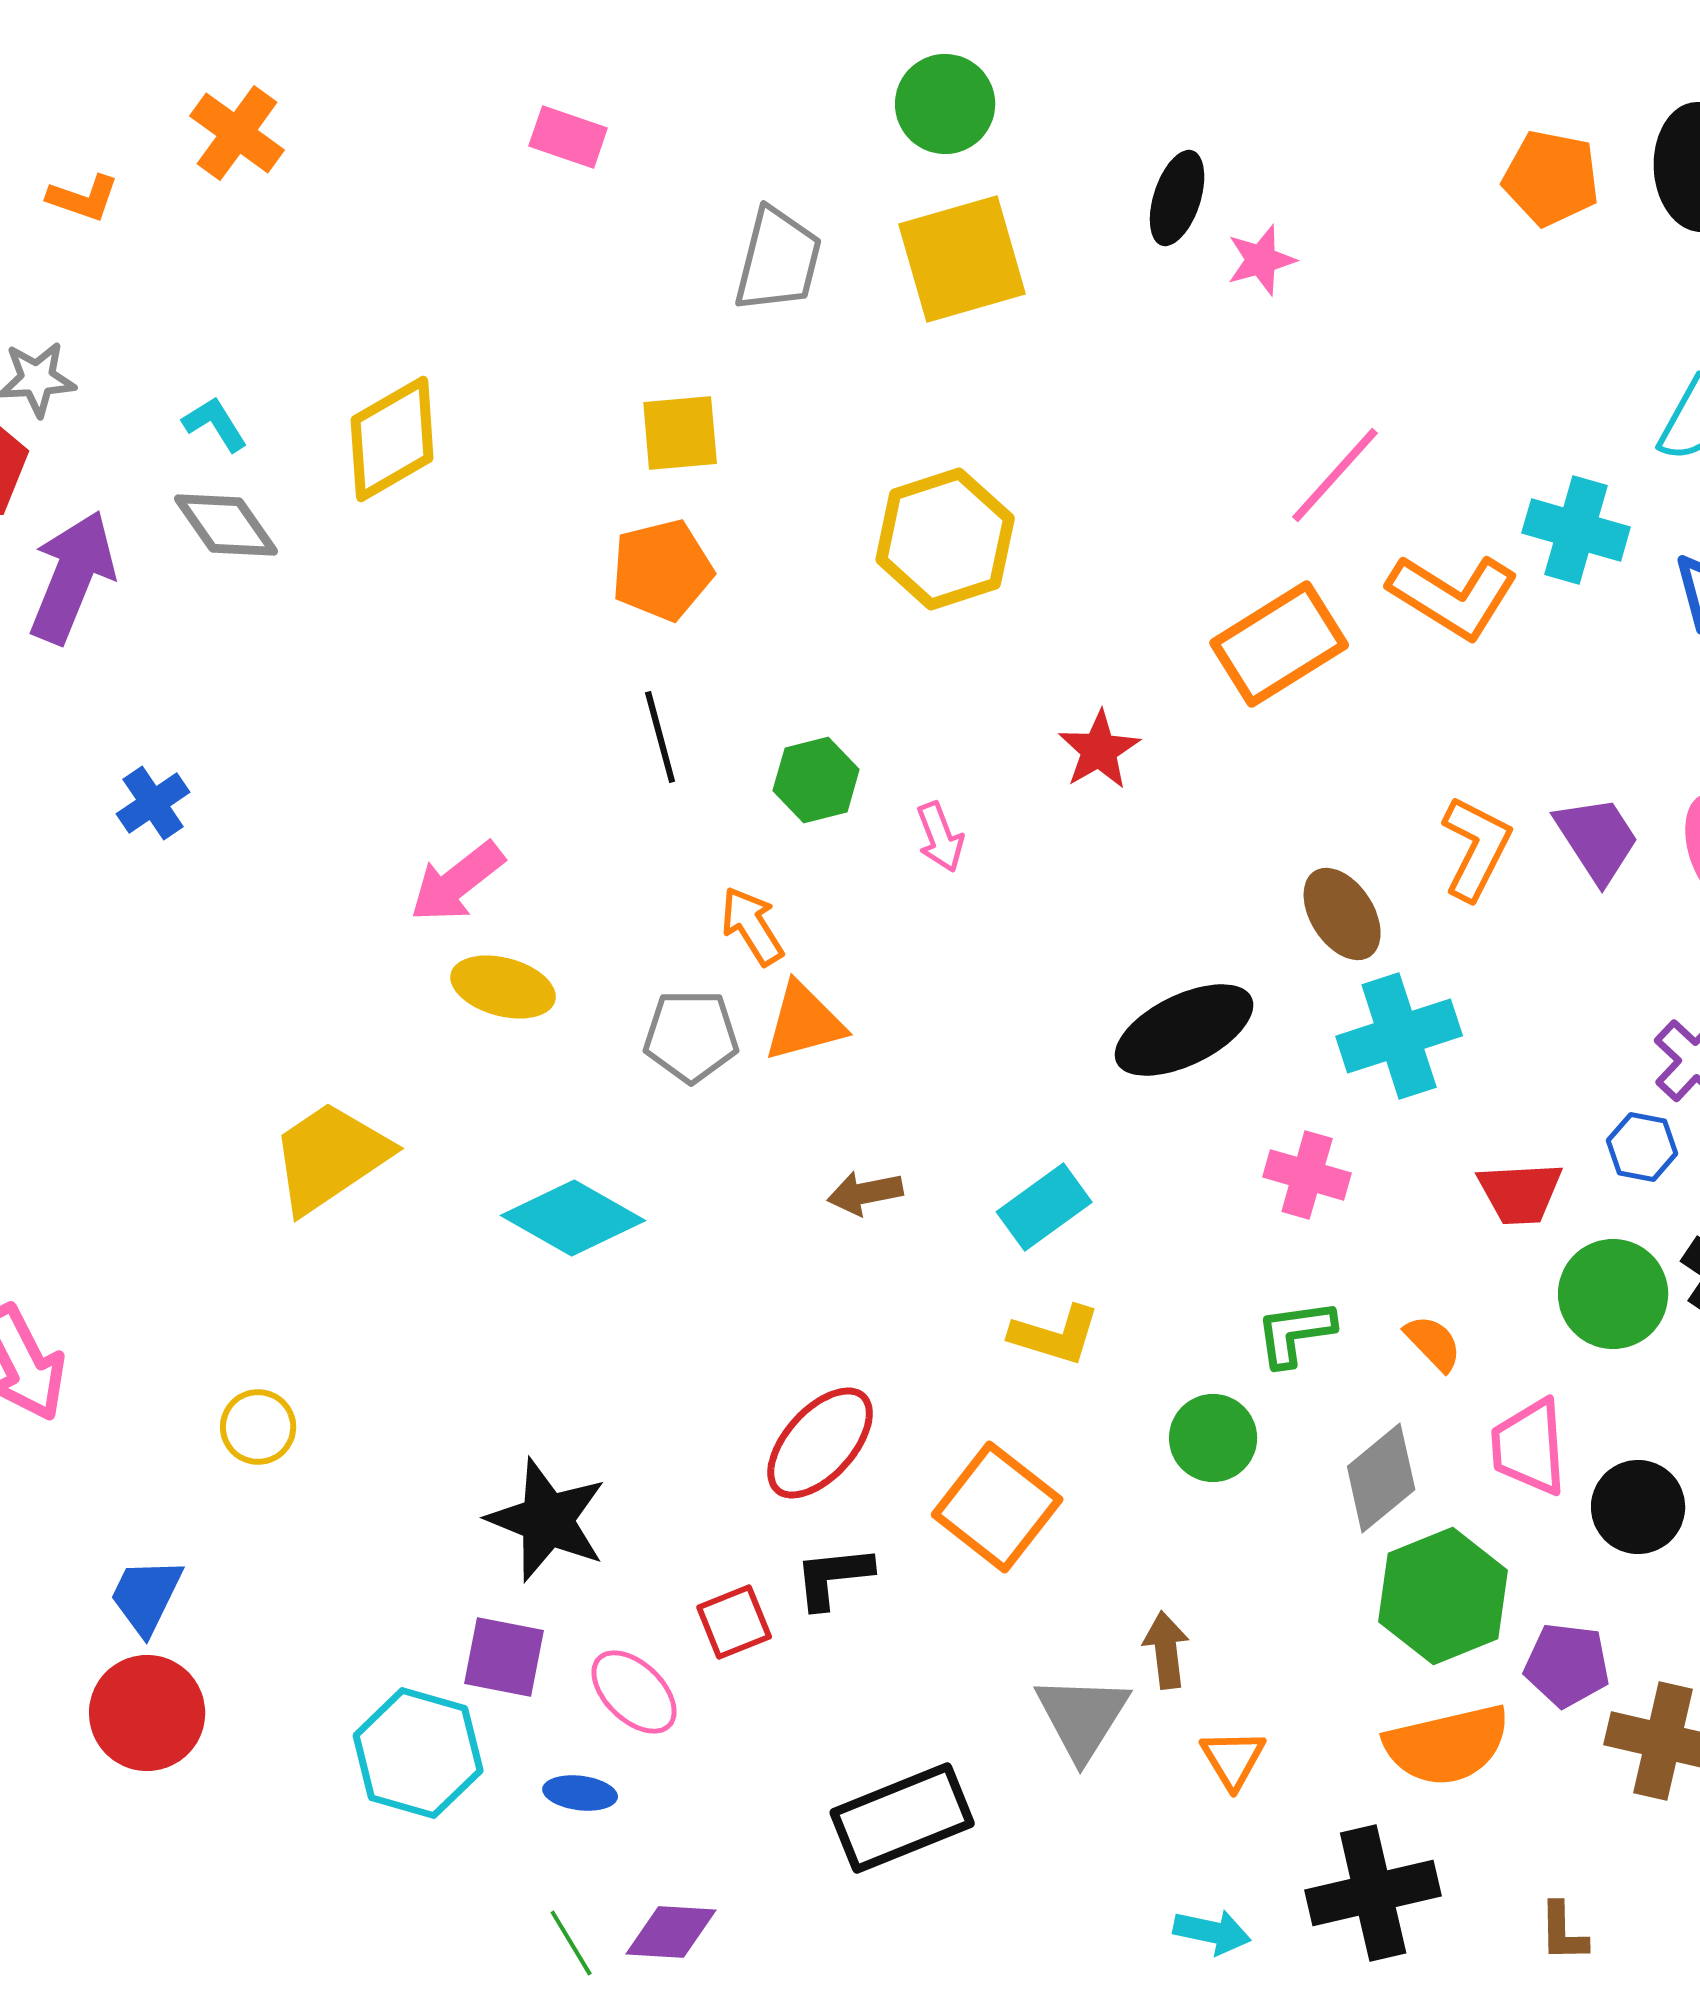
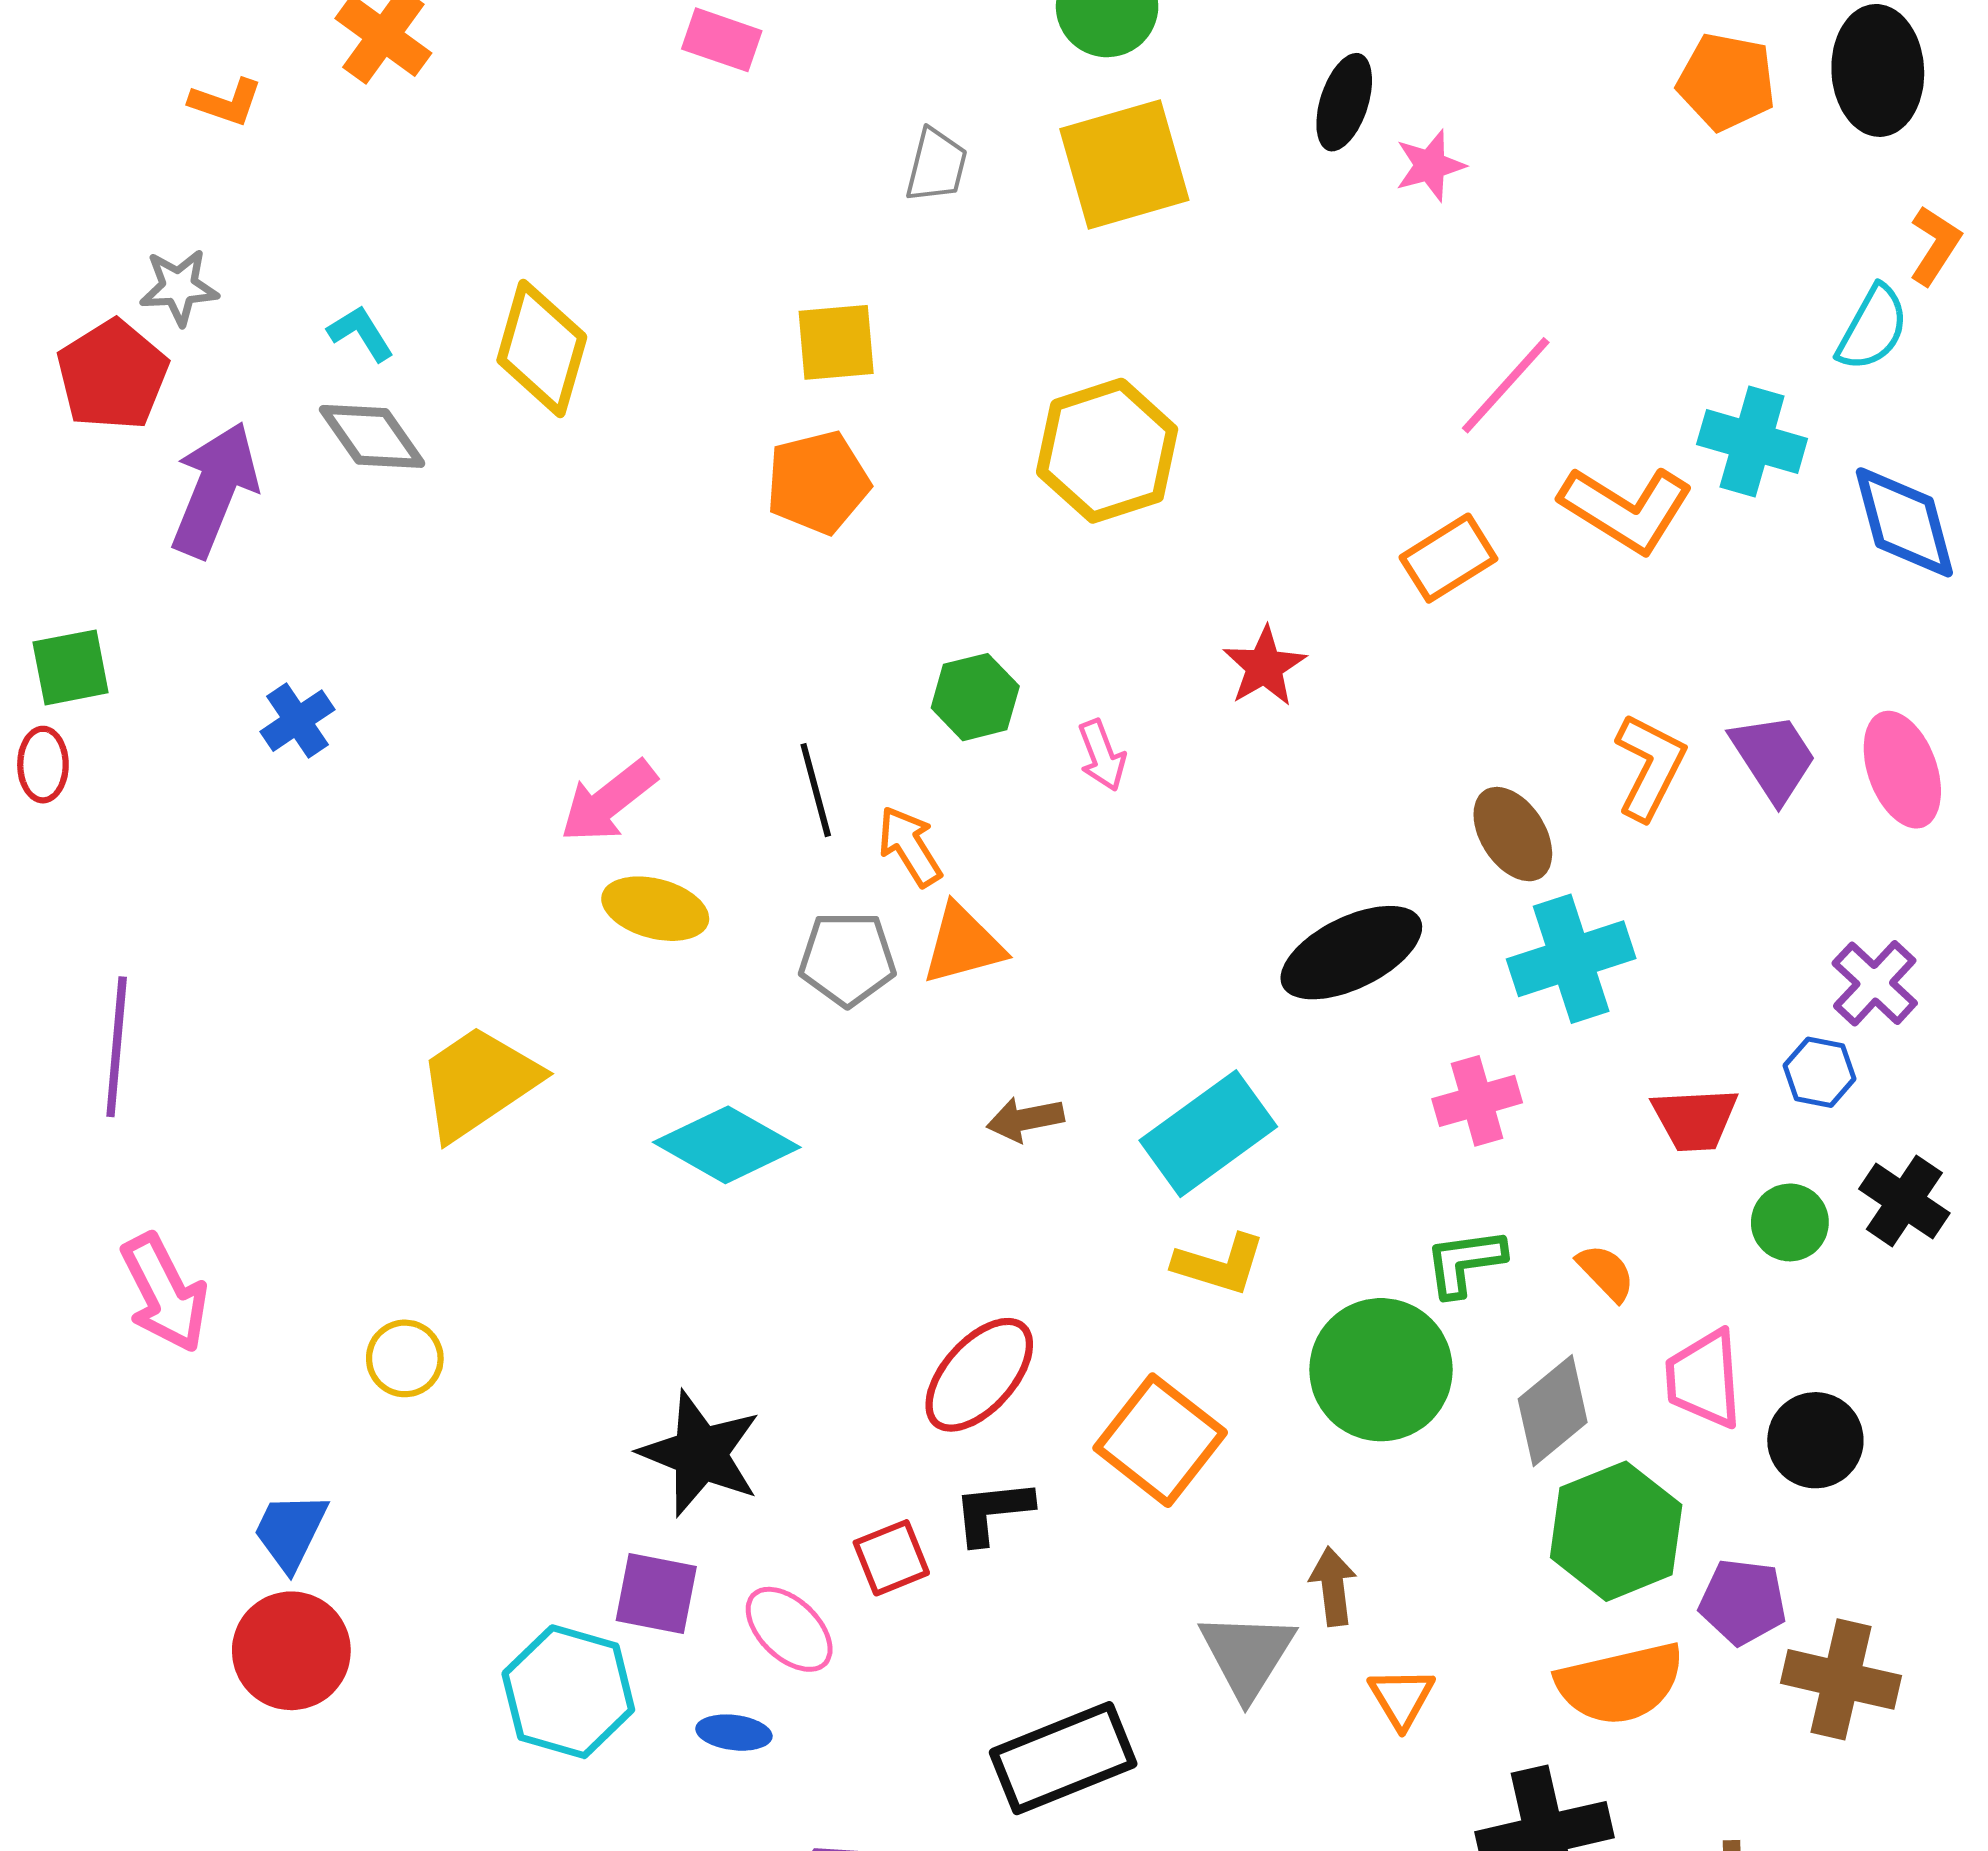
gray trapezoid: (778, 260) -> (936, 166), size x0.7
yellow diamond: (392, 439) -> (542, 348), turned -44
orange rectangle: (1279, 644) -> (1448, 558), size x0.7
black line: (660, 737) -> (816, 790), moved
pink cross: (1307, 1175) -> (1477, 1101), turned -32
cyan rectangle: (1044, 1207) -> (1208, 1134), size x1.4
green circle: (1613, 1294) -> (1790, 1222), size x0.7
green circle: (1213, 1438) -> (1381, 1370), size x1.6

